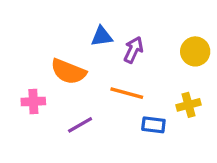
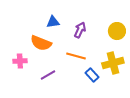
blue triangle: (102, 36) -> (53, 22), moved
yellow cross: (189, 105) -> (113, 63), size x1.5
blue rectangle: (153, 125) -> (92, 75), turned 40

